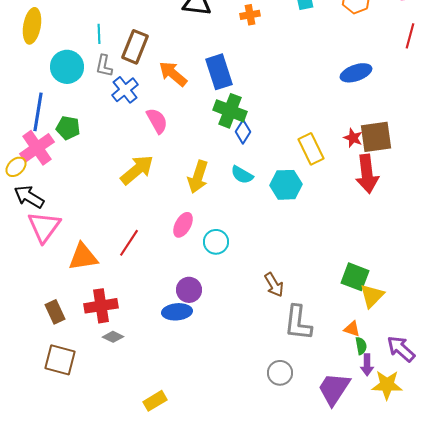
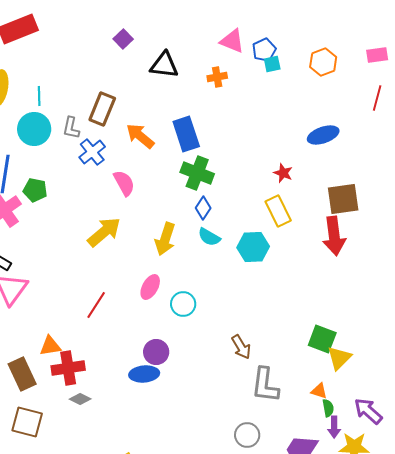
cyan line: (99, 34) -> (39, 96), moved
blue diamond: (243, 132) -> (203, 208), moved
red star: (353, 138) -> (283, 173), moved
orange triangle: (83, 257) -> (50, 346), moved, size x0.7
brown rectangle: (55, 312) -> (22, 374), size x1.4

